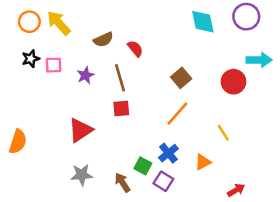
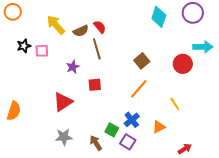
orange circle: (29, 22) -> (13, 12), moved
cyan diamond: (203, 22) -> (159, 17), turned 30
yellow arrow: (59, 23) -> (56, 25), moved
red semicircle: (135, 48) -> (100, 27), moved
purple star: (85, 75) -> (73, 67), moved
brown line: (120, 78) -> (97, 49), moved

